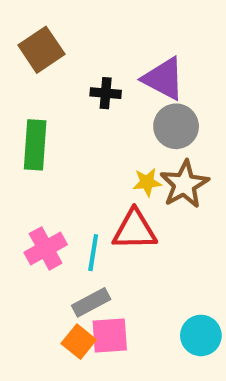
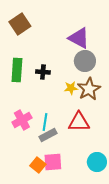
black cross: (106, 93) -> (43, 72), moved
red triangle: (135, 230) -> (79, 122), moved
gray rectangle: (91, 302) -> (48, 135), moved

